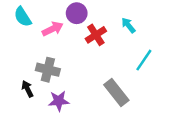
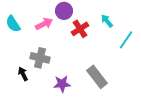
cyan semicircle: (23, 17) -> (13, 24), moved
cyan line: (144, 60) -> (126, 40), moved
purple star: (59, 101) -> (62, 84), moved

